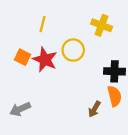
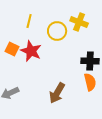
yellow circle: (73, 50) -> (57, 31), moved
brown arrow: (94, 109) -> (57, 93), moved, size x1.5

